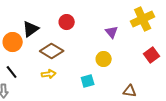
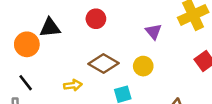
black triangle: (31, 29) -> (50, 28), turned 30
brown diamond: (52, 51) -> (104, 64), moved

